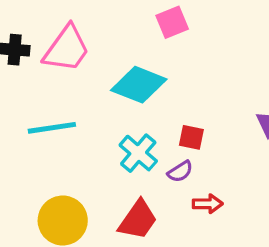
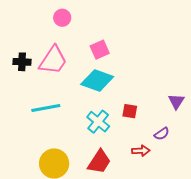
pink square: (172, 22) -> (100, 50), moved
purple semicircle: (180, 172) -> (162, 134), moved

